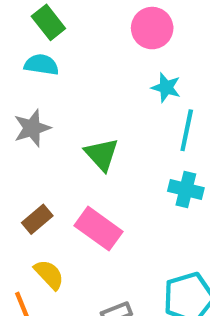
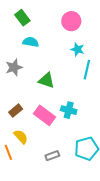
cyan semicircle: (41, 65) -> (31, 42), moved
green triangle: (102, 154) -> (47, 80), turned -30
cyan cross: (186, 190) -> (69, 110), moved

